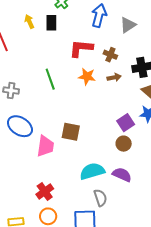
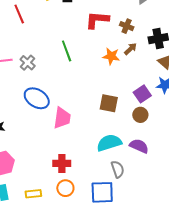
orange star: (87, 76) -> (111, 56), moved
brown arrow: (114, 77) -> (130, 49), turned -32
gray cross: (11, 91) -> (28, 63), turned 35
brown square: (71, 132) -> (109, 103), moved
red cross: (45, 192) -> (62, 163), turned 36

